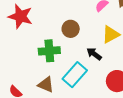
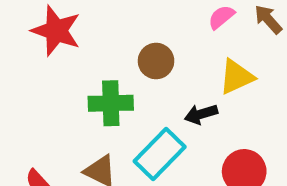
black arrow: (94, 54) -> (201, 114), turned -56

